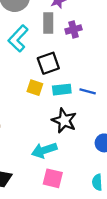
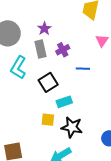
yellow square: (35, 88) -> (48, 120), moved
blue line: (88, 91) -> (83, 69), moved

